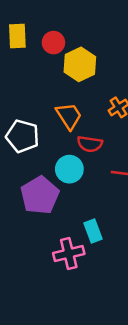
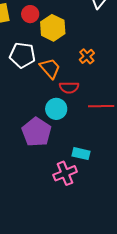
white pentagon: (23, 136) -> (22, 55), moved
cyan rectangle: (93, 231) -> (81, 154), turned -48

